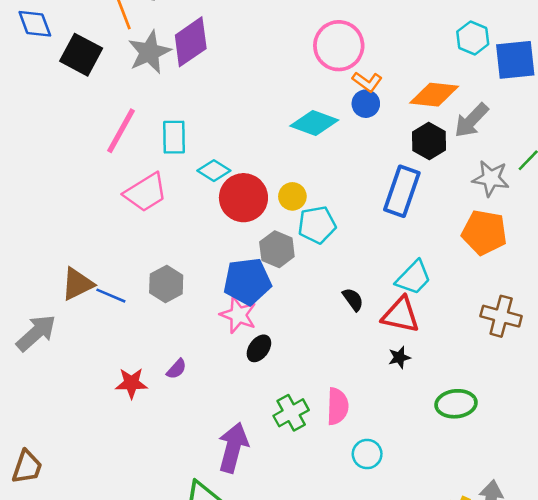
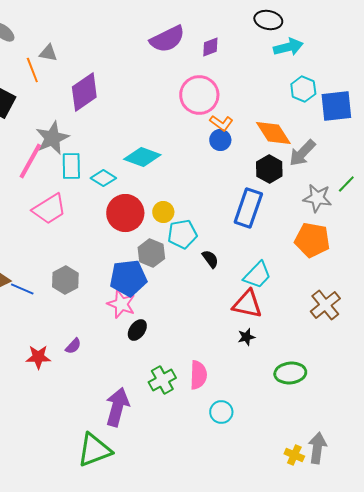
gray star: (149, 52) -> (52, 138), moved
orange diamond: (434, 95) -> (273, 133), turned 51
cyan diamond: (314, 123) -> (142, 157), moved
cyan diamond: (214, 171) -> (103, 178), moved
black semicircle: (353, 299) -> (210, 259), moved
brown cross: (501, 316) -> (325, 305), turned 36

